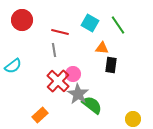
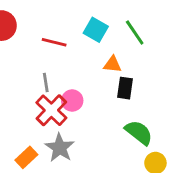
gray line: (54, 50) -> (46, 82), moved
gray star: (78, 94) -> (60, 148), moved
green semicircle: (92, 105) -> (139, 132), moved

